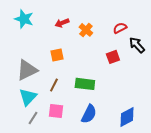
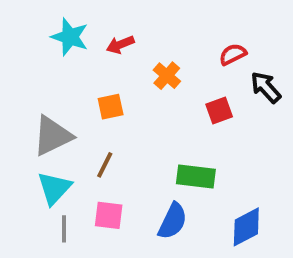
cyan star: (24, 19) -> (70, 37), moved
orange cross: (86, 30) -> (167, 76), moved
green rectangle: (85, 84) -> (196, 176), moved
gray line: (33, 118) -> (64, 229), turned -32

